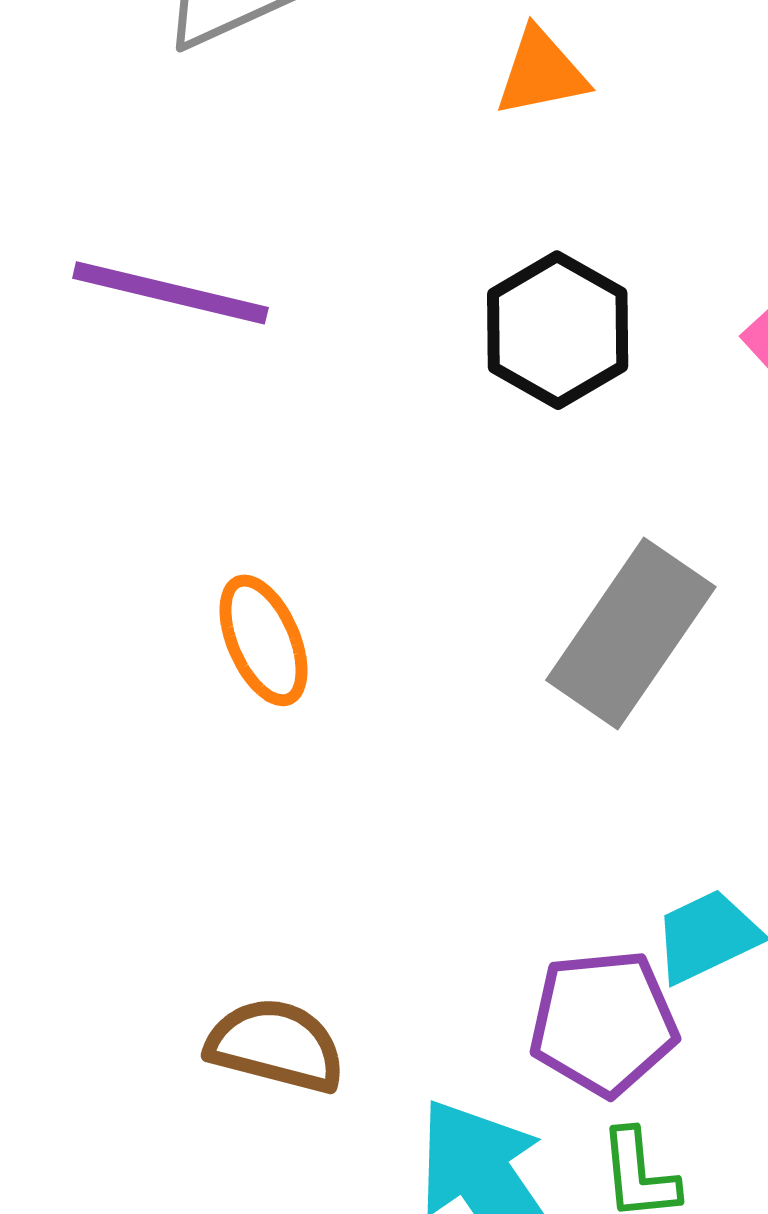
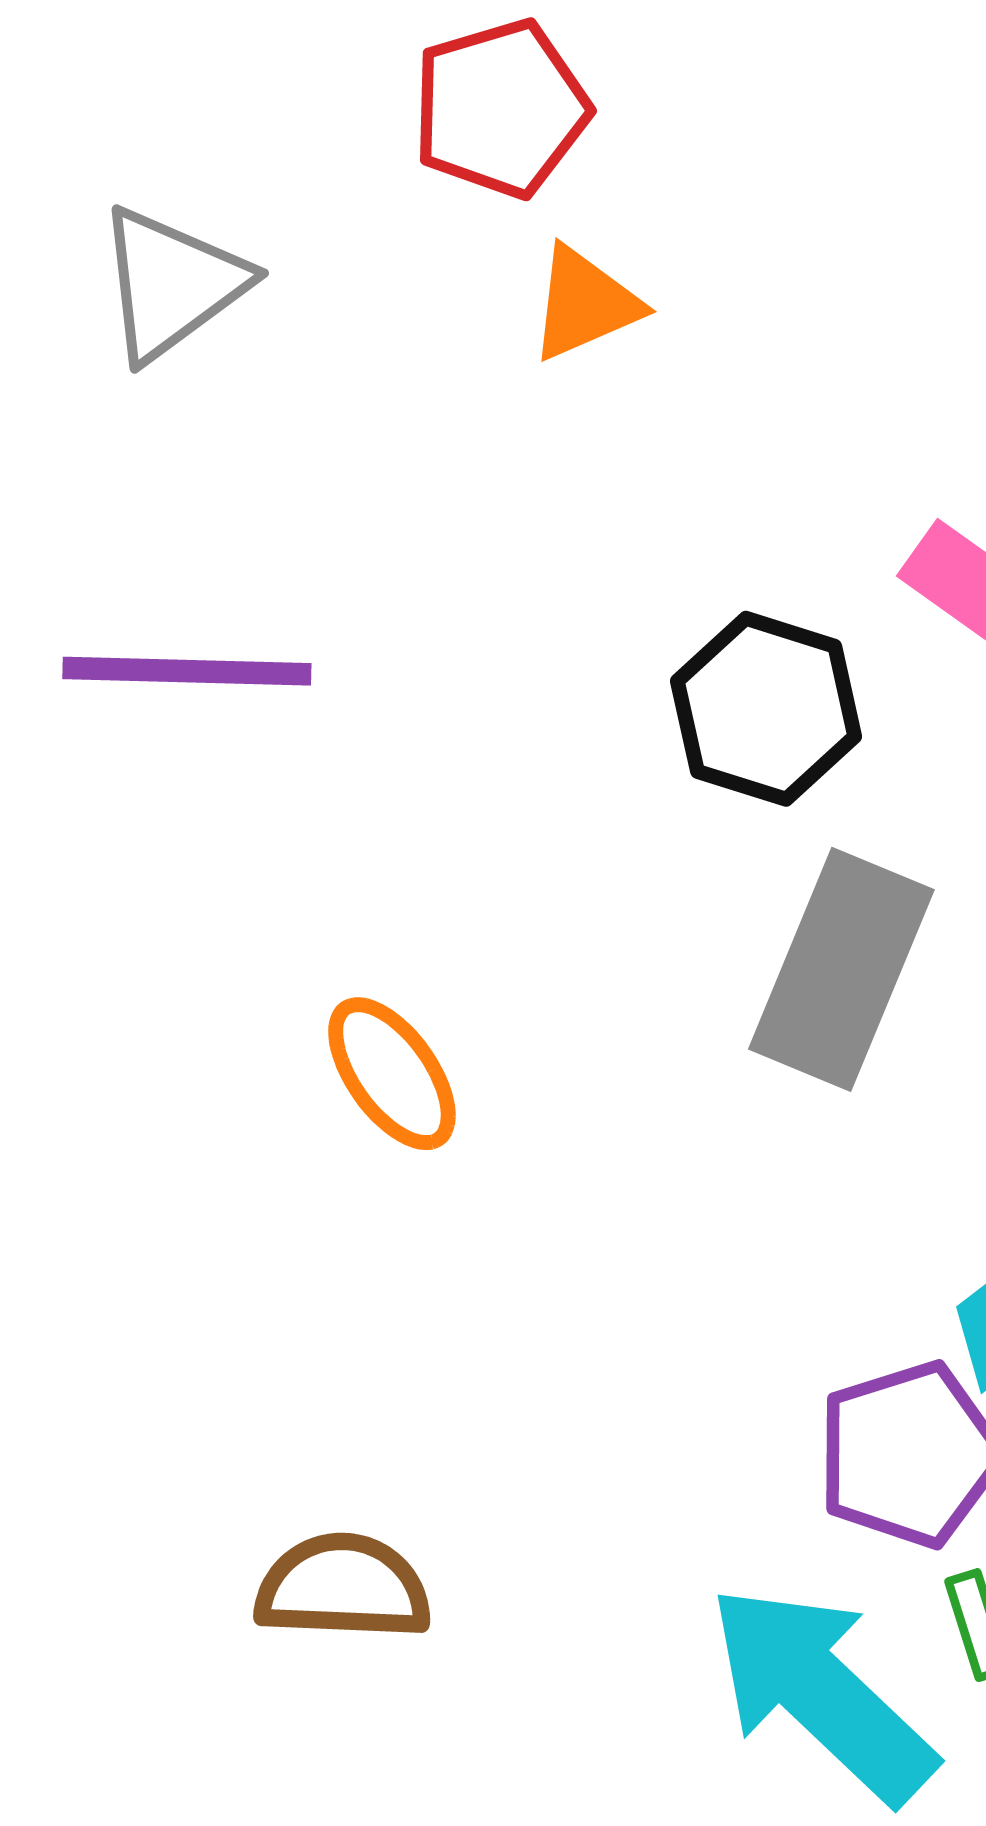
black hexagon: (558, 330) -> (766, 709), moved
brown semicircle: (276, 1045) -> (343, 1587), moved

